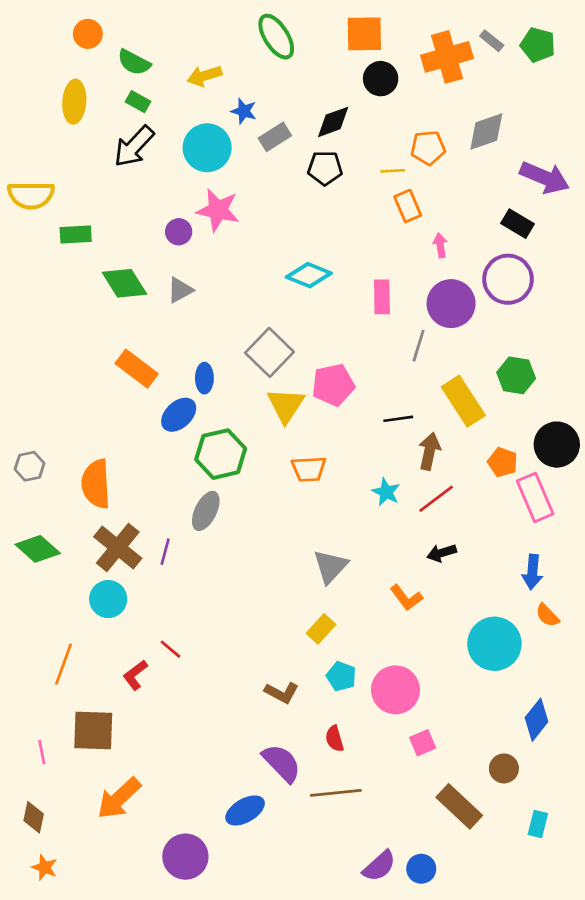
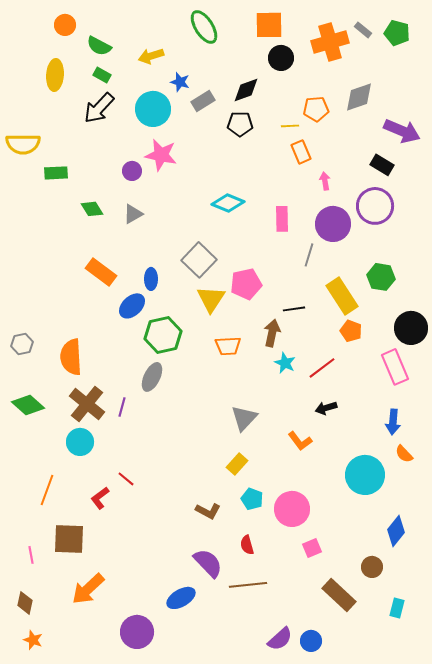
green diamond: (124, 283) -> (92, 209), size x0.7
brown arrow: (429, 451) -> (272, 333), moved
orange pentagon: (503, 462) -> (351, 331), moved

